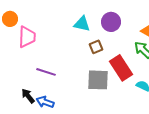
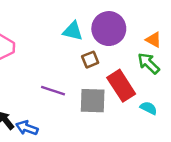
purple circle: (111, 22) -> (109, 29), size x1.4
purple line: (46, 72) -> (53, 91), moved

